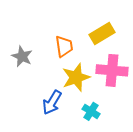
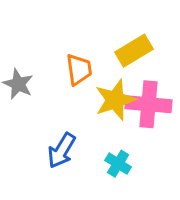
yellow star: (76, 77) -> (115, 100), moved

